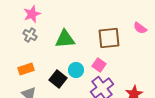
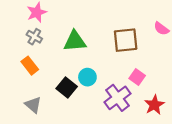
pink square: (99, 65) -> (137, 77), moved
orange rectangle: (26, 69) -> (30, 66), moved, turned 70

